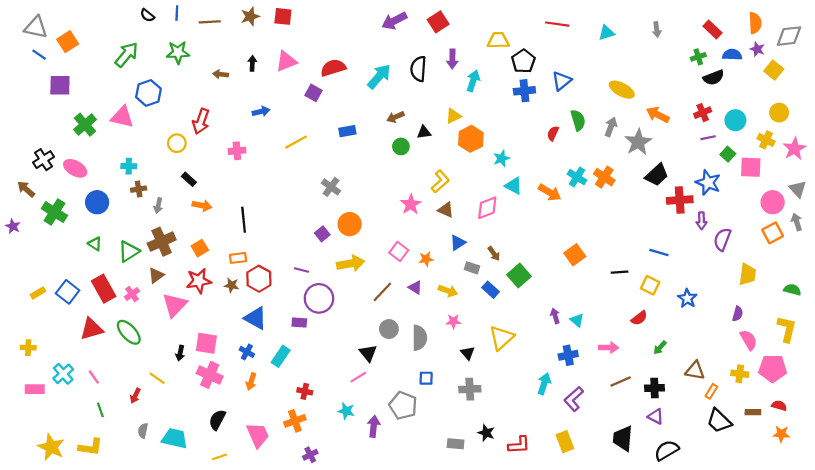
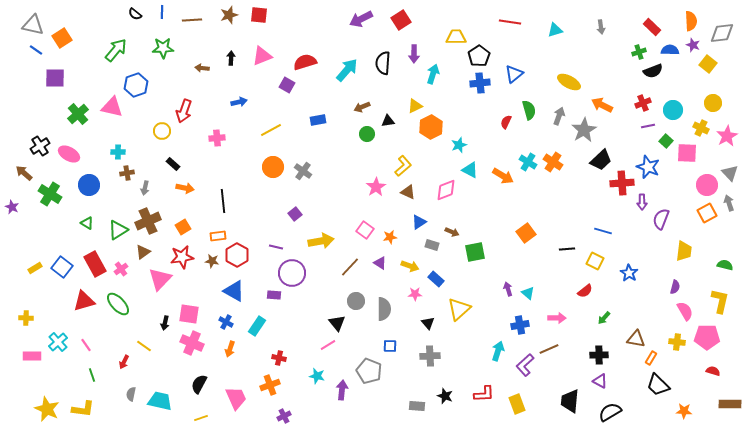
orange circle: (350, 224) -> (273, 167), moved
brown arrow: (494, 254) -> (452, 232), turned -32
green square: (519, 275) -> (475, 252), turned 30
blue rectangle: (491, 290) -> (436, 279), moved
brown line: (621, 381) -> (549, 349), moved
brown rectangle: (753, 412) -> (730, 404), moved, size x1.5
orange star: (781, 434) -> (684, 411), moved
red L-shape: (519, 445) -> (484, 394), moved

